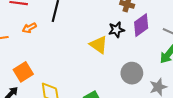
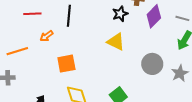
black star: (116, 30) -> (120, 14), moved
orange square: (23, 72) -> (66, 64), moved, turned 30

